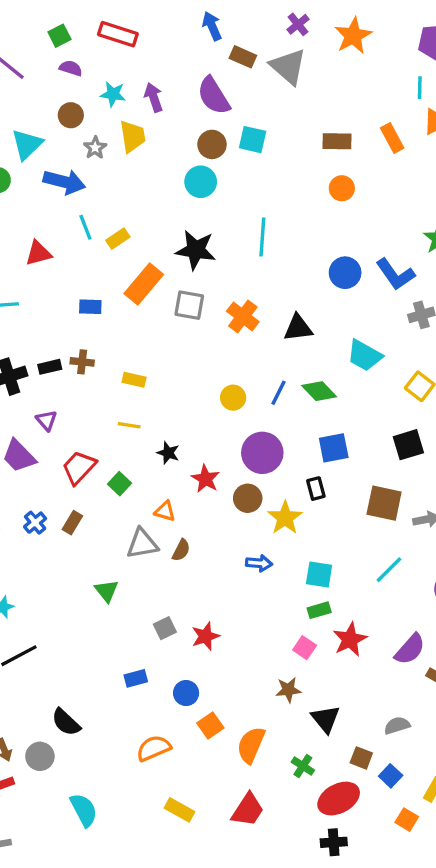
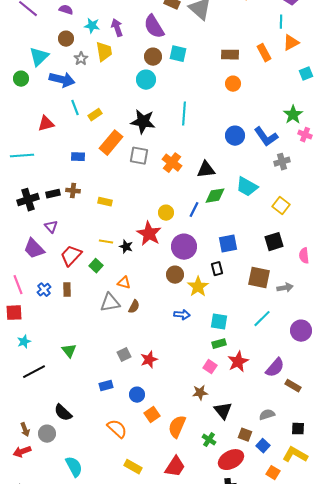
green diamond: (319, 391) -> (215, 196), moved, turned -55
yellow line: (129, 425) -> (106, 242), moved
red star: (206, 479) -> (149, 234), moved, size x1.4
brown rectangle: (72, 523) -> (67, 290), turned -32
green triangle: (106, 591) -> (69, 351), moved
orange semicircle: (154, 748) -> (117, 429), turned 65

